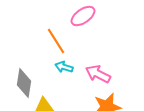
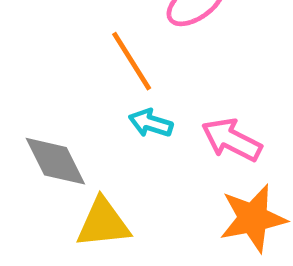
gray diamond: (24, 83) -> (55, 161), turned -36

